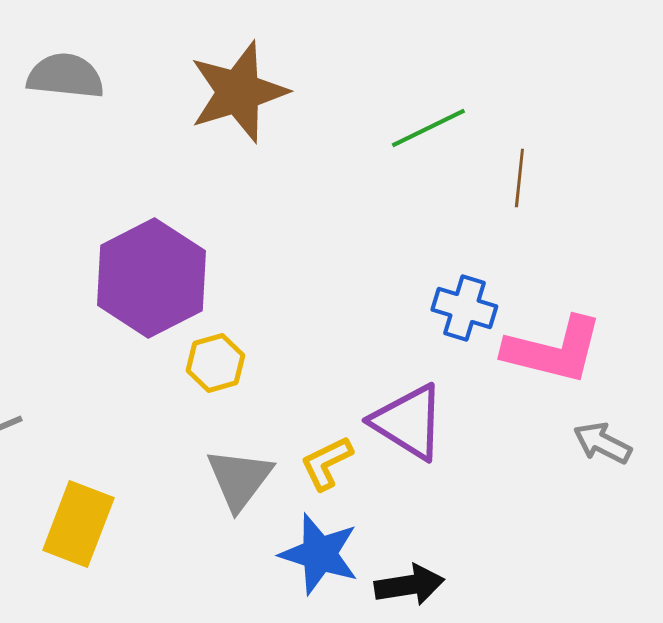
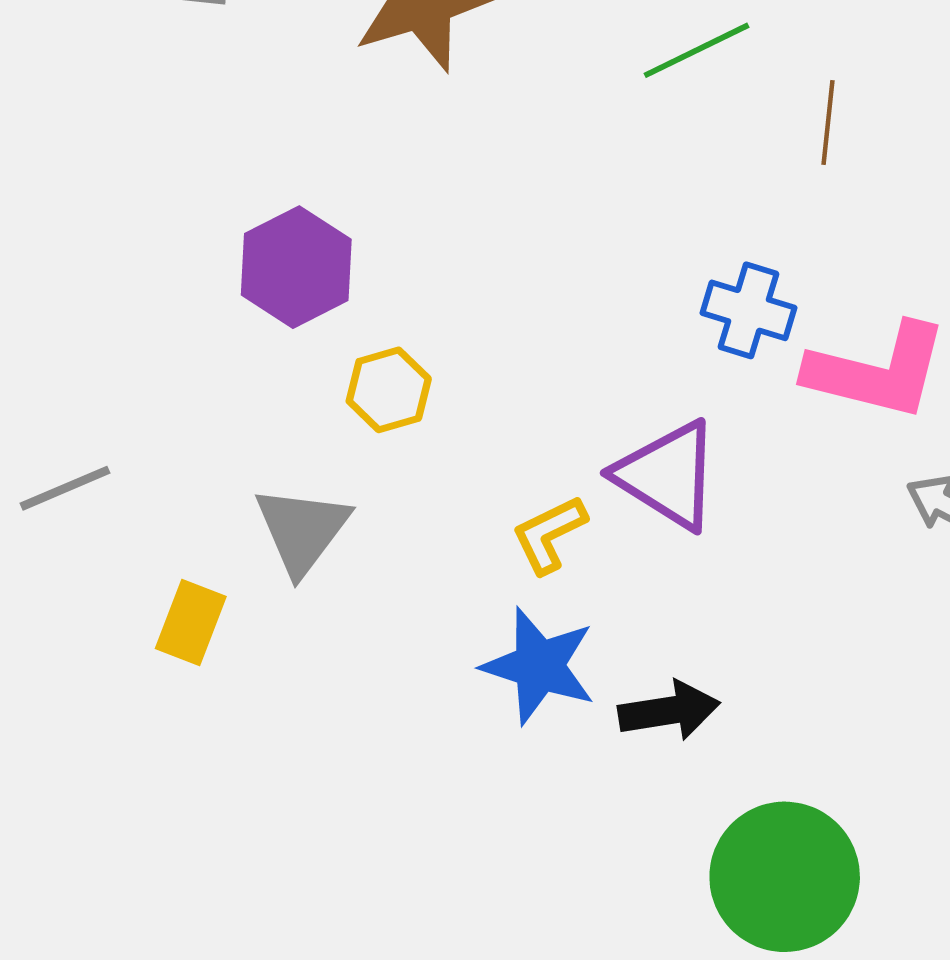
purple hexagon: (151, 278) -> (296, 267), size x0.7
gray triangle: (239, 479) -> (302, 530), moved
yellow rectangle: (78, 524) -> (191, 623), size x0.7

